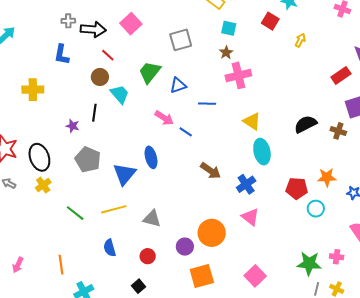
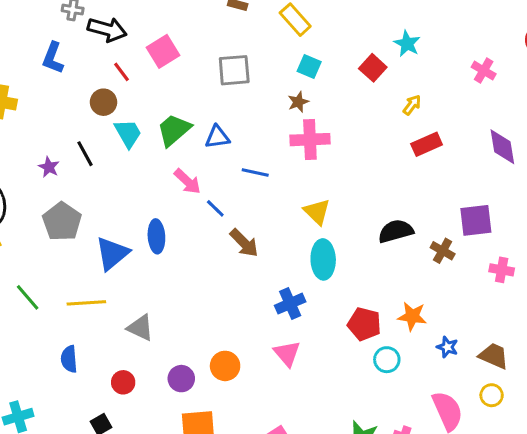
pink square: (131, 24) -> (163, 51), moved
green trapezoid: (150, 72) -> (174, 130), moved
red rectangle: (341, 75) -> (427, 144), moved
black line: (94, 113) -> (85, 154), turned -48
brown arrow: (211, 171) -> (244, 243), moved
orange circle: (212, 233) -> (225, 366), size x0.7

